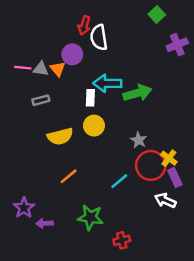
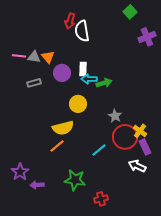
purple circle: (72, 54) -> (62, 73), moved
cyan arrow: (107, 83) -> (89, 79), moved, size x0.7
green arrow: (137, 93) -> (104, 83), moved, size x0.7
white rectangle: (90, 98) -> (83, 69), moved
yellow semicircle: (60, 136) -> (63, 128), moved

